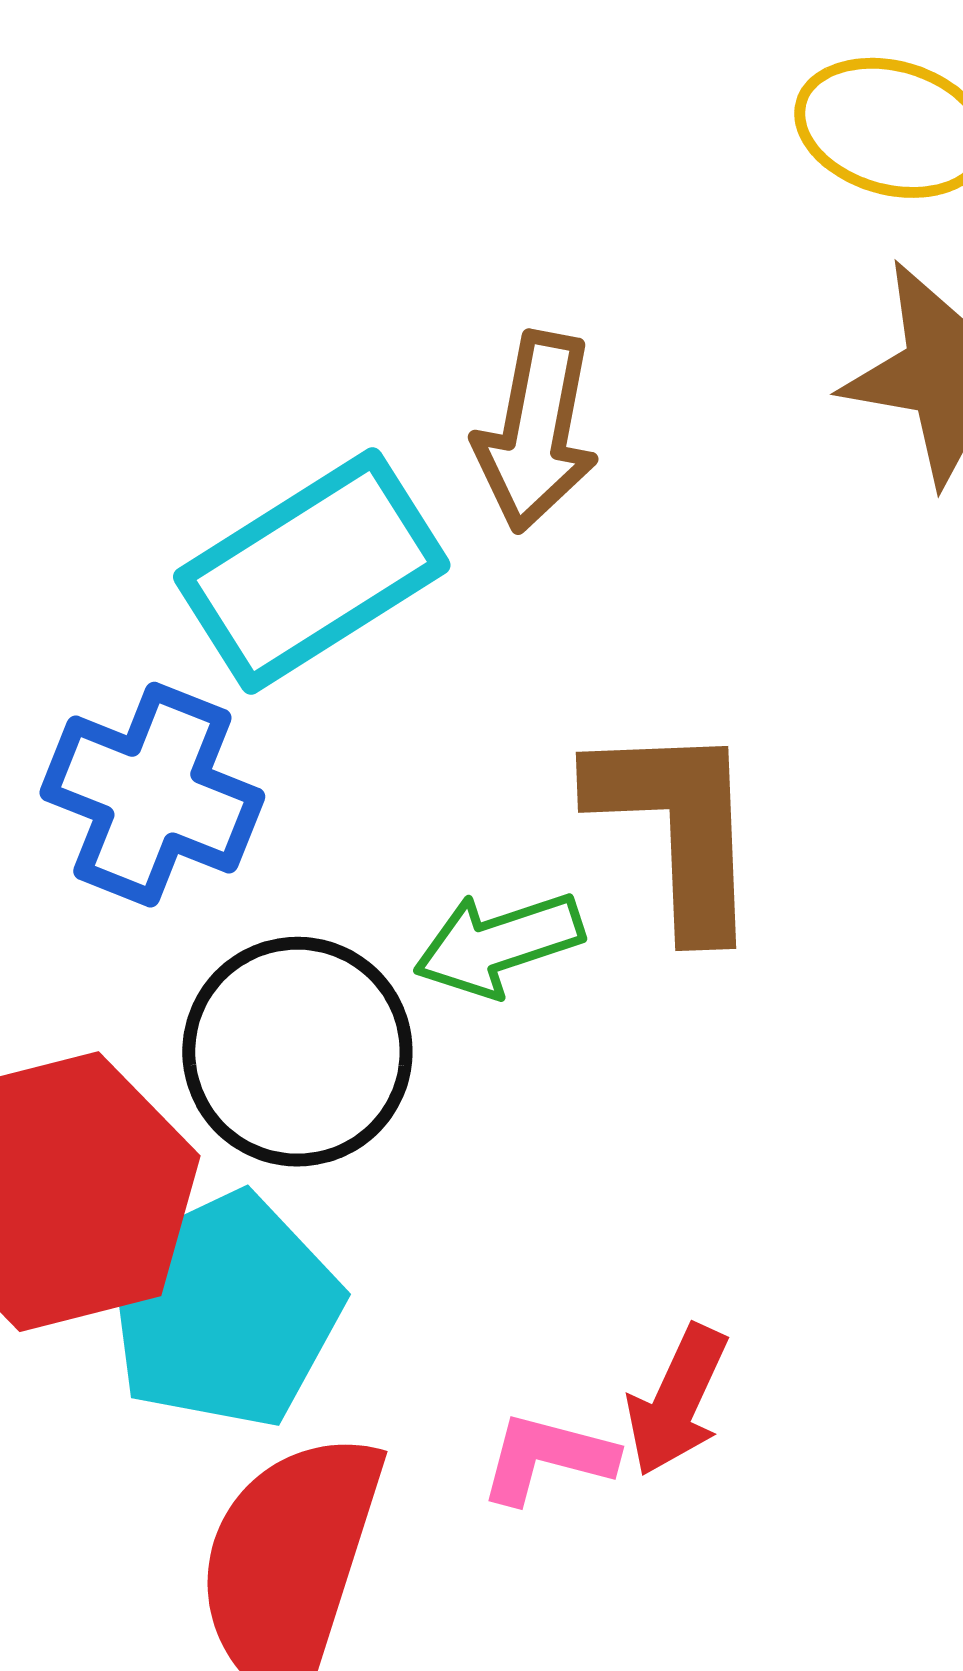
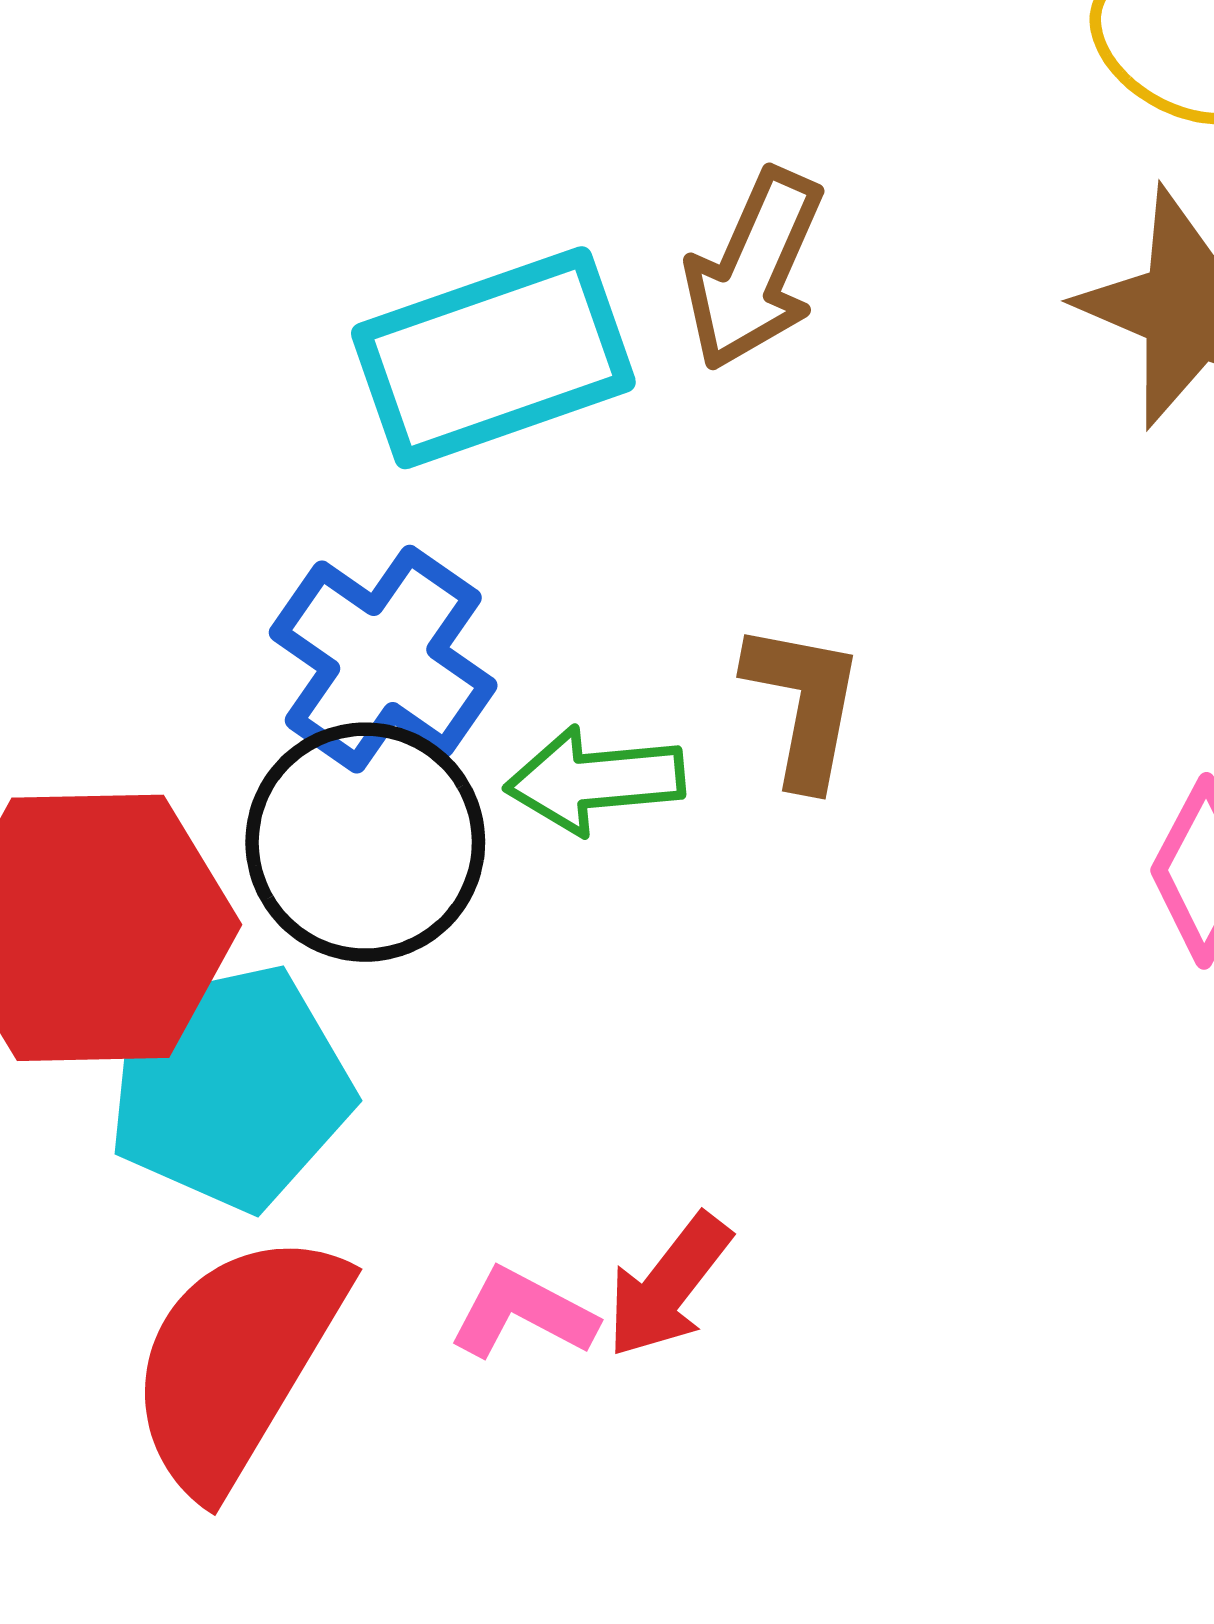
blue cross: (152, 795) -> (383, 659), moved
brown L-shape: (677, 827) -> (804, 704), size x0.7

